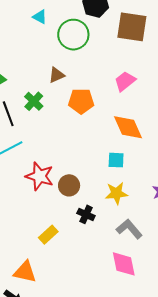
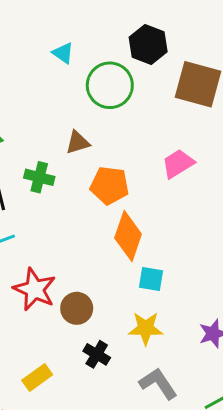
green cross: (34, 101) -> (39, 177), turned -36
orange diamond: (128, 127) -> (128, 236), moved, turned 36

